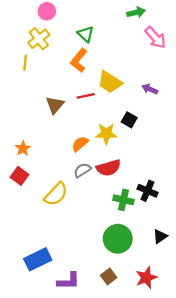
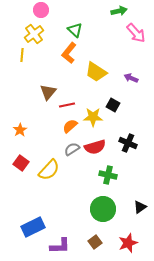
red line: (86, 96) -> (67, 105), moved
red square: (19, 176) -> (21, 163), moved
black cross: (147, 191) -> (128, 143), moved

